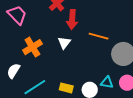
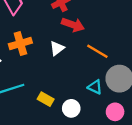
red arrow: (72, 20) -> (73, 25), turned -90
cyan triangle: (107, 82) -> (95, 87), moved

